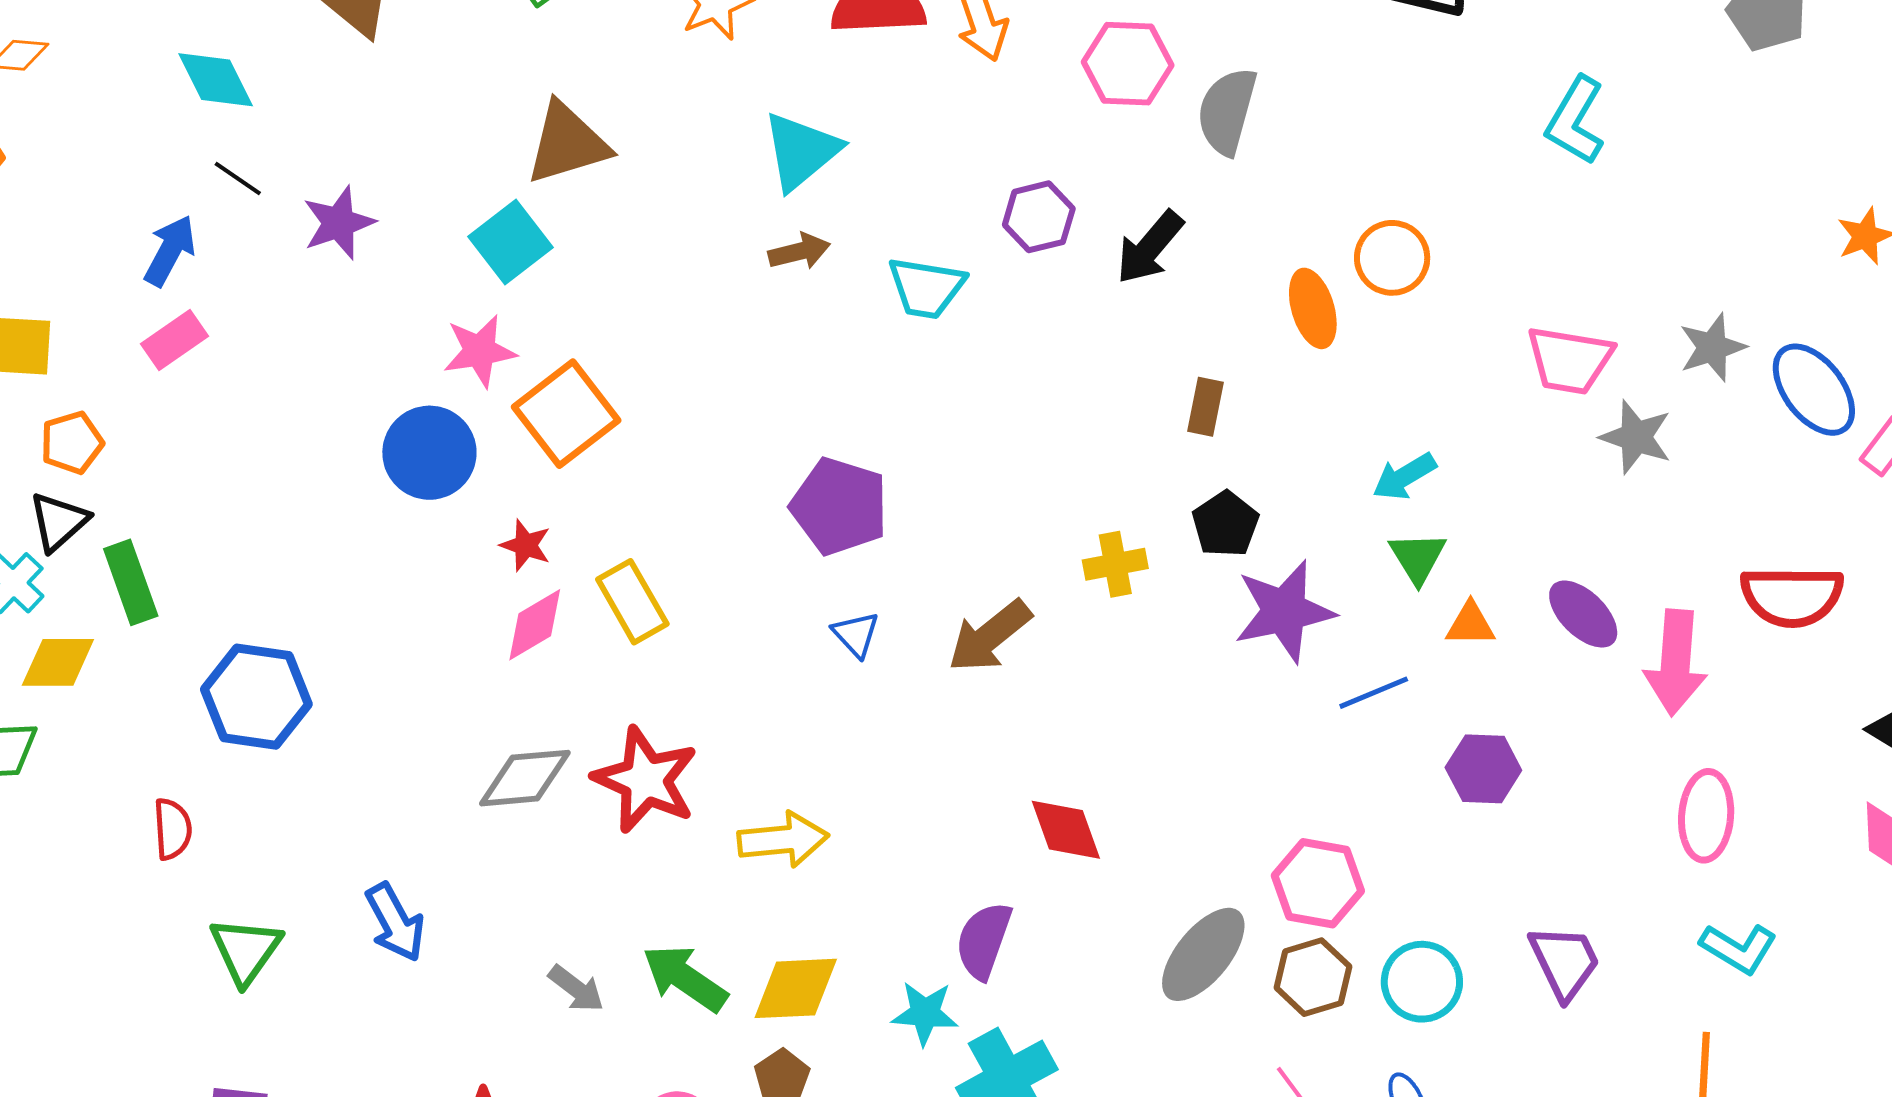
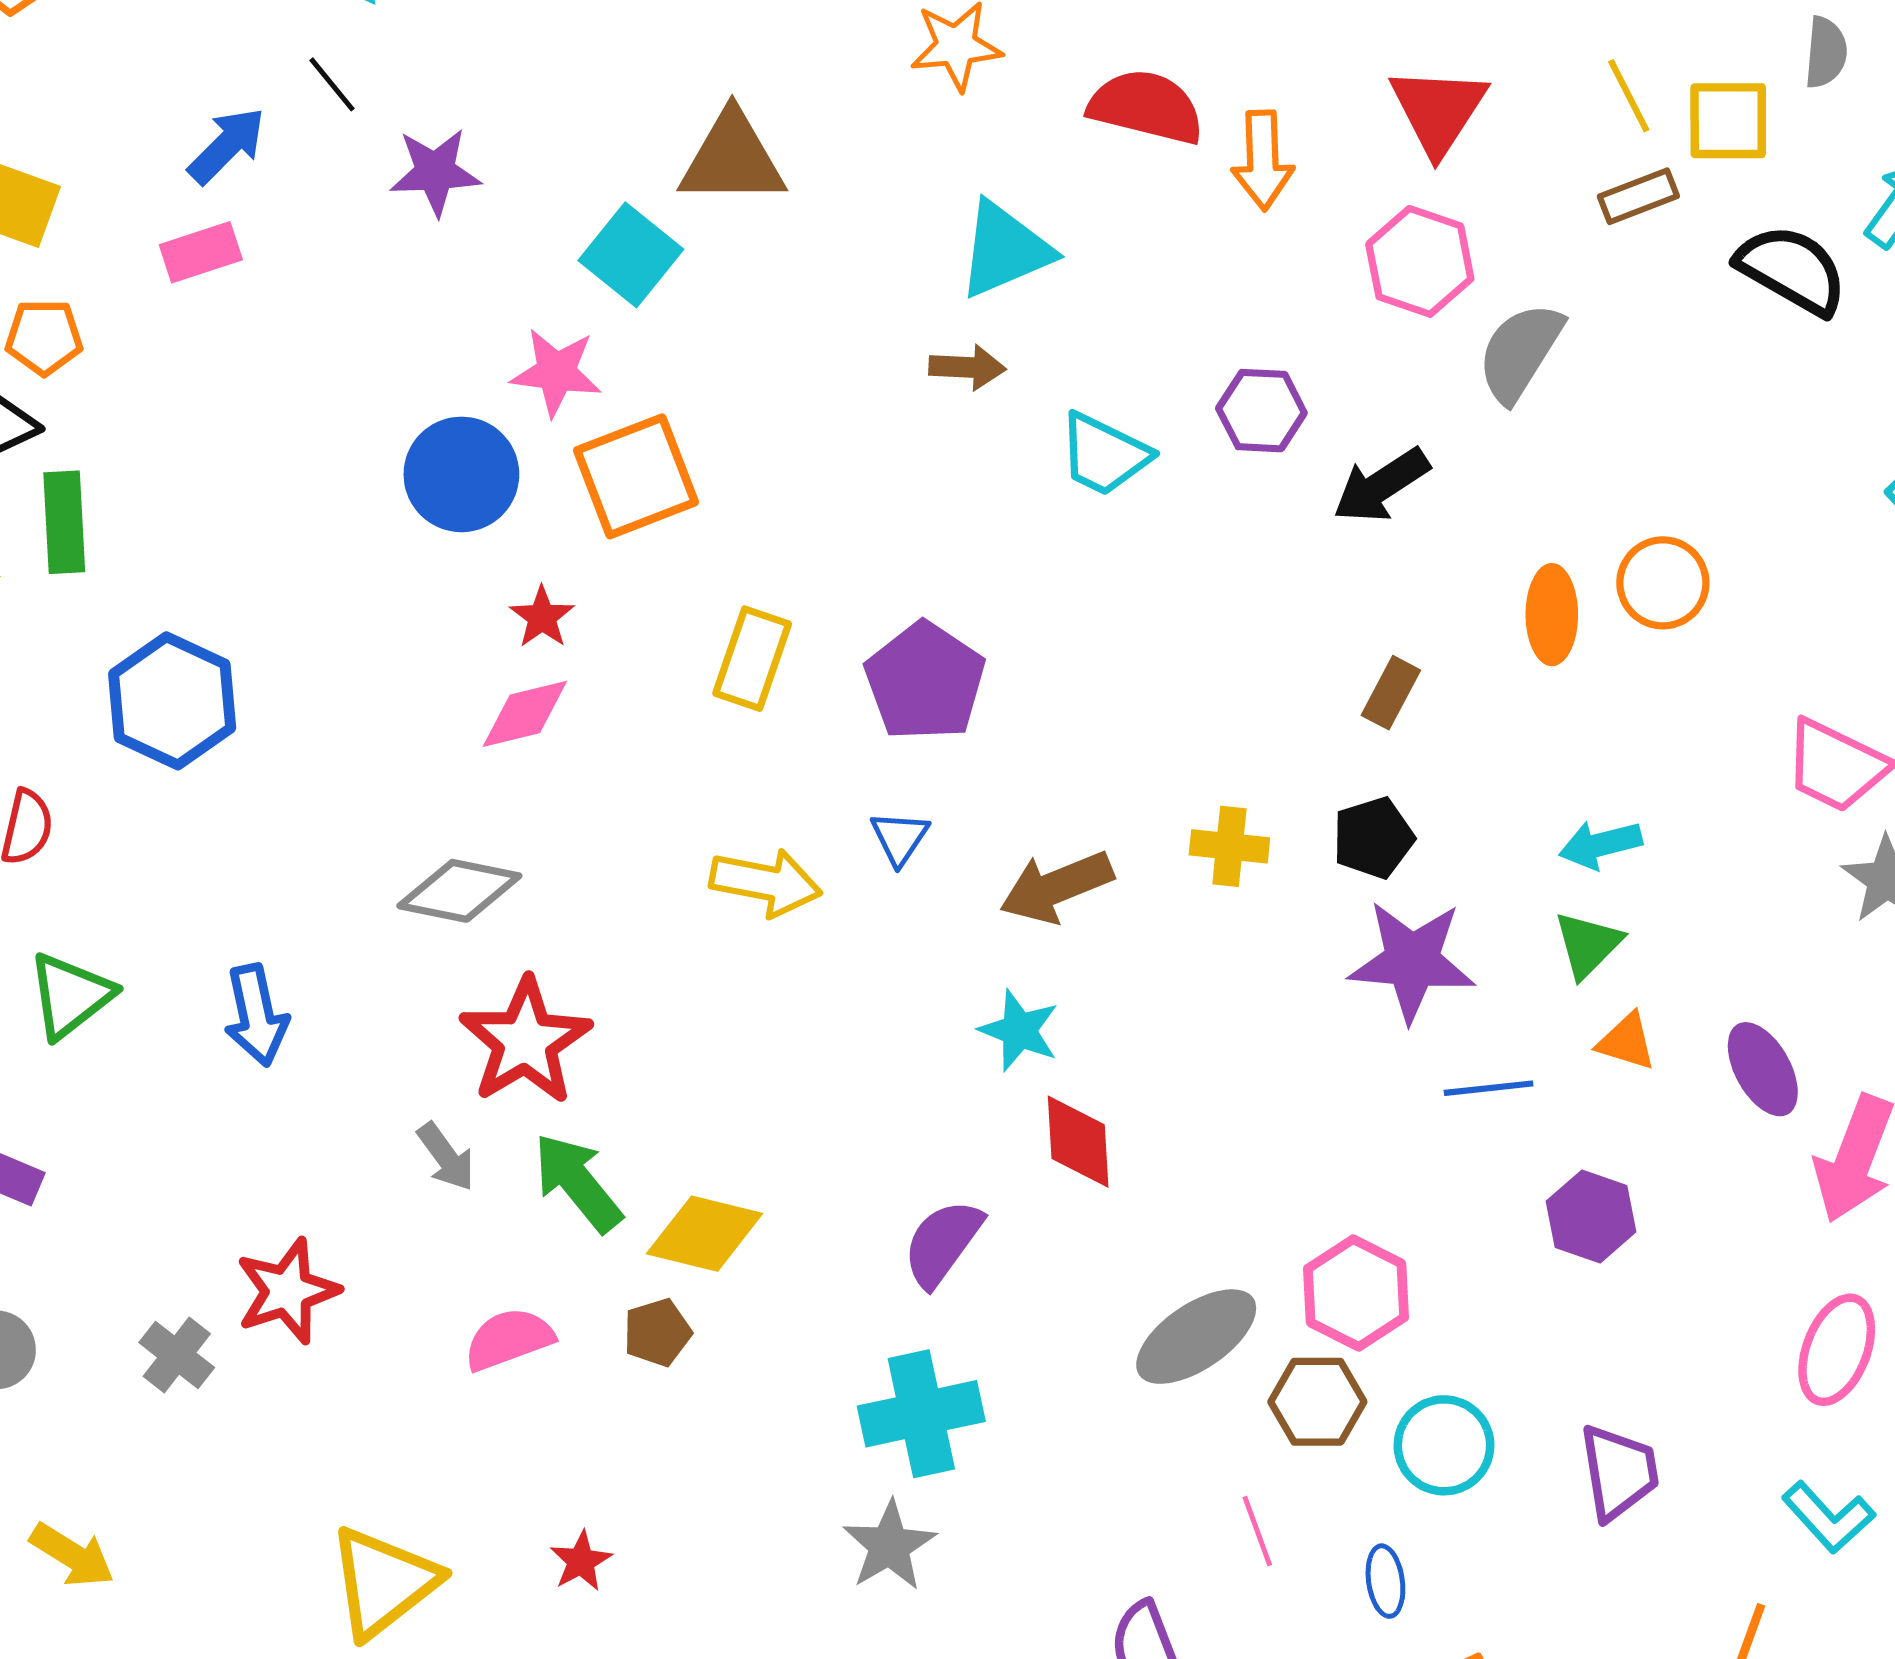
cyan square: (511, 242) -> (631, 255), turned -30
yellow rectangle: (632, 602) -> (752, 659), moved, turned 32
red star: (645, 780) -> (525, 1041), moved
yellow arrow: (783, 840) -> (766, 882), moved
cyan star: (925, 1013) -> (1019, 1030), moved

